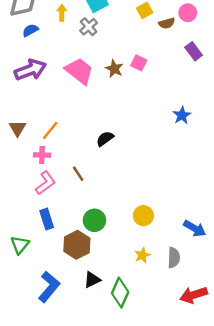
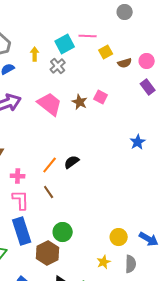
pink circle: (188, 13) -> (147, 61), moved
orange line: (50, 131) -> (50, 165), moved
pink L-shape: (45, 183) -> (21, 200), turned -55
yellow circle: (143, 216) -> (119, 237), moved
blue rectangle: (47, 219) -> (22, 231), size x1.5

